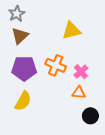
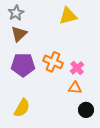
yellow triangle: (71, 31) -> (68, 16), moved
yellow semicircle: (23, 101) -> (22, 108), moved

